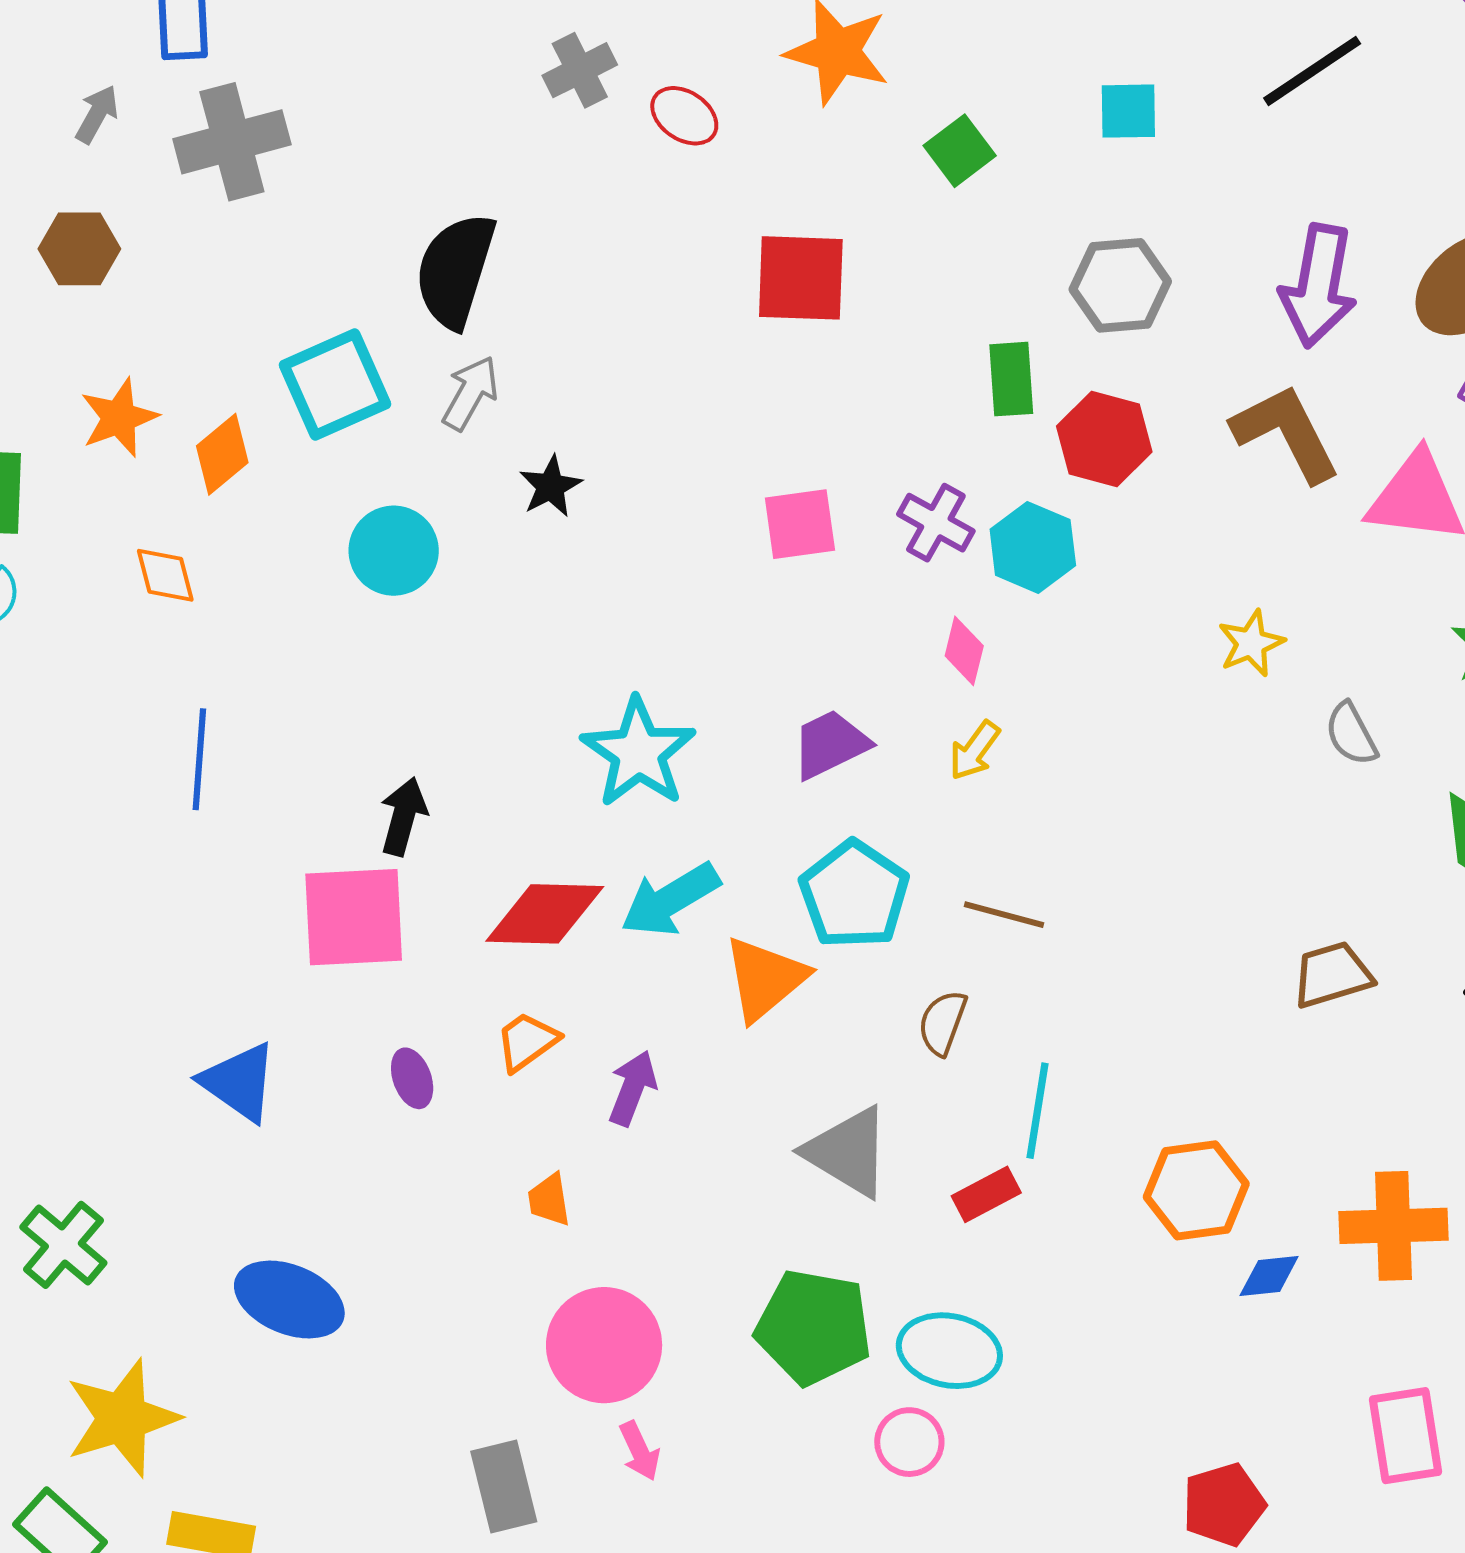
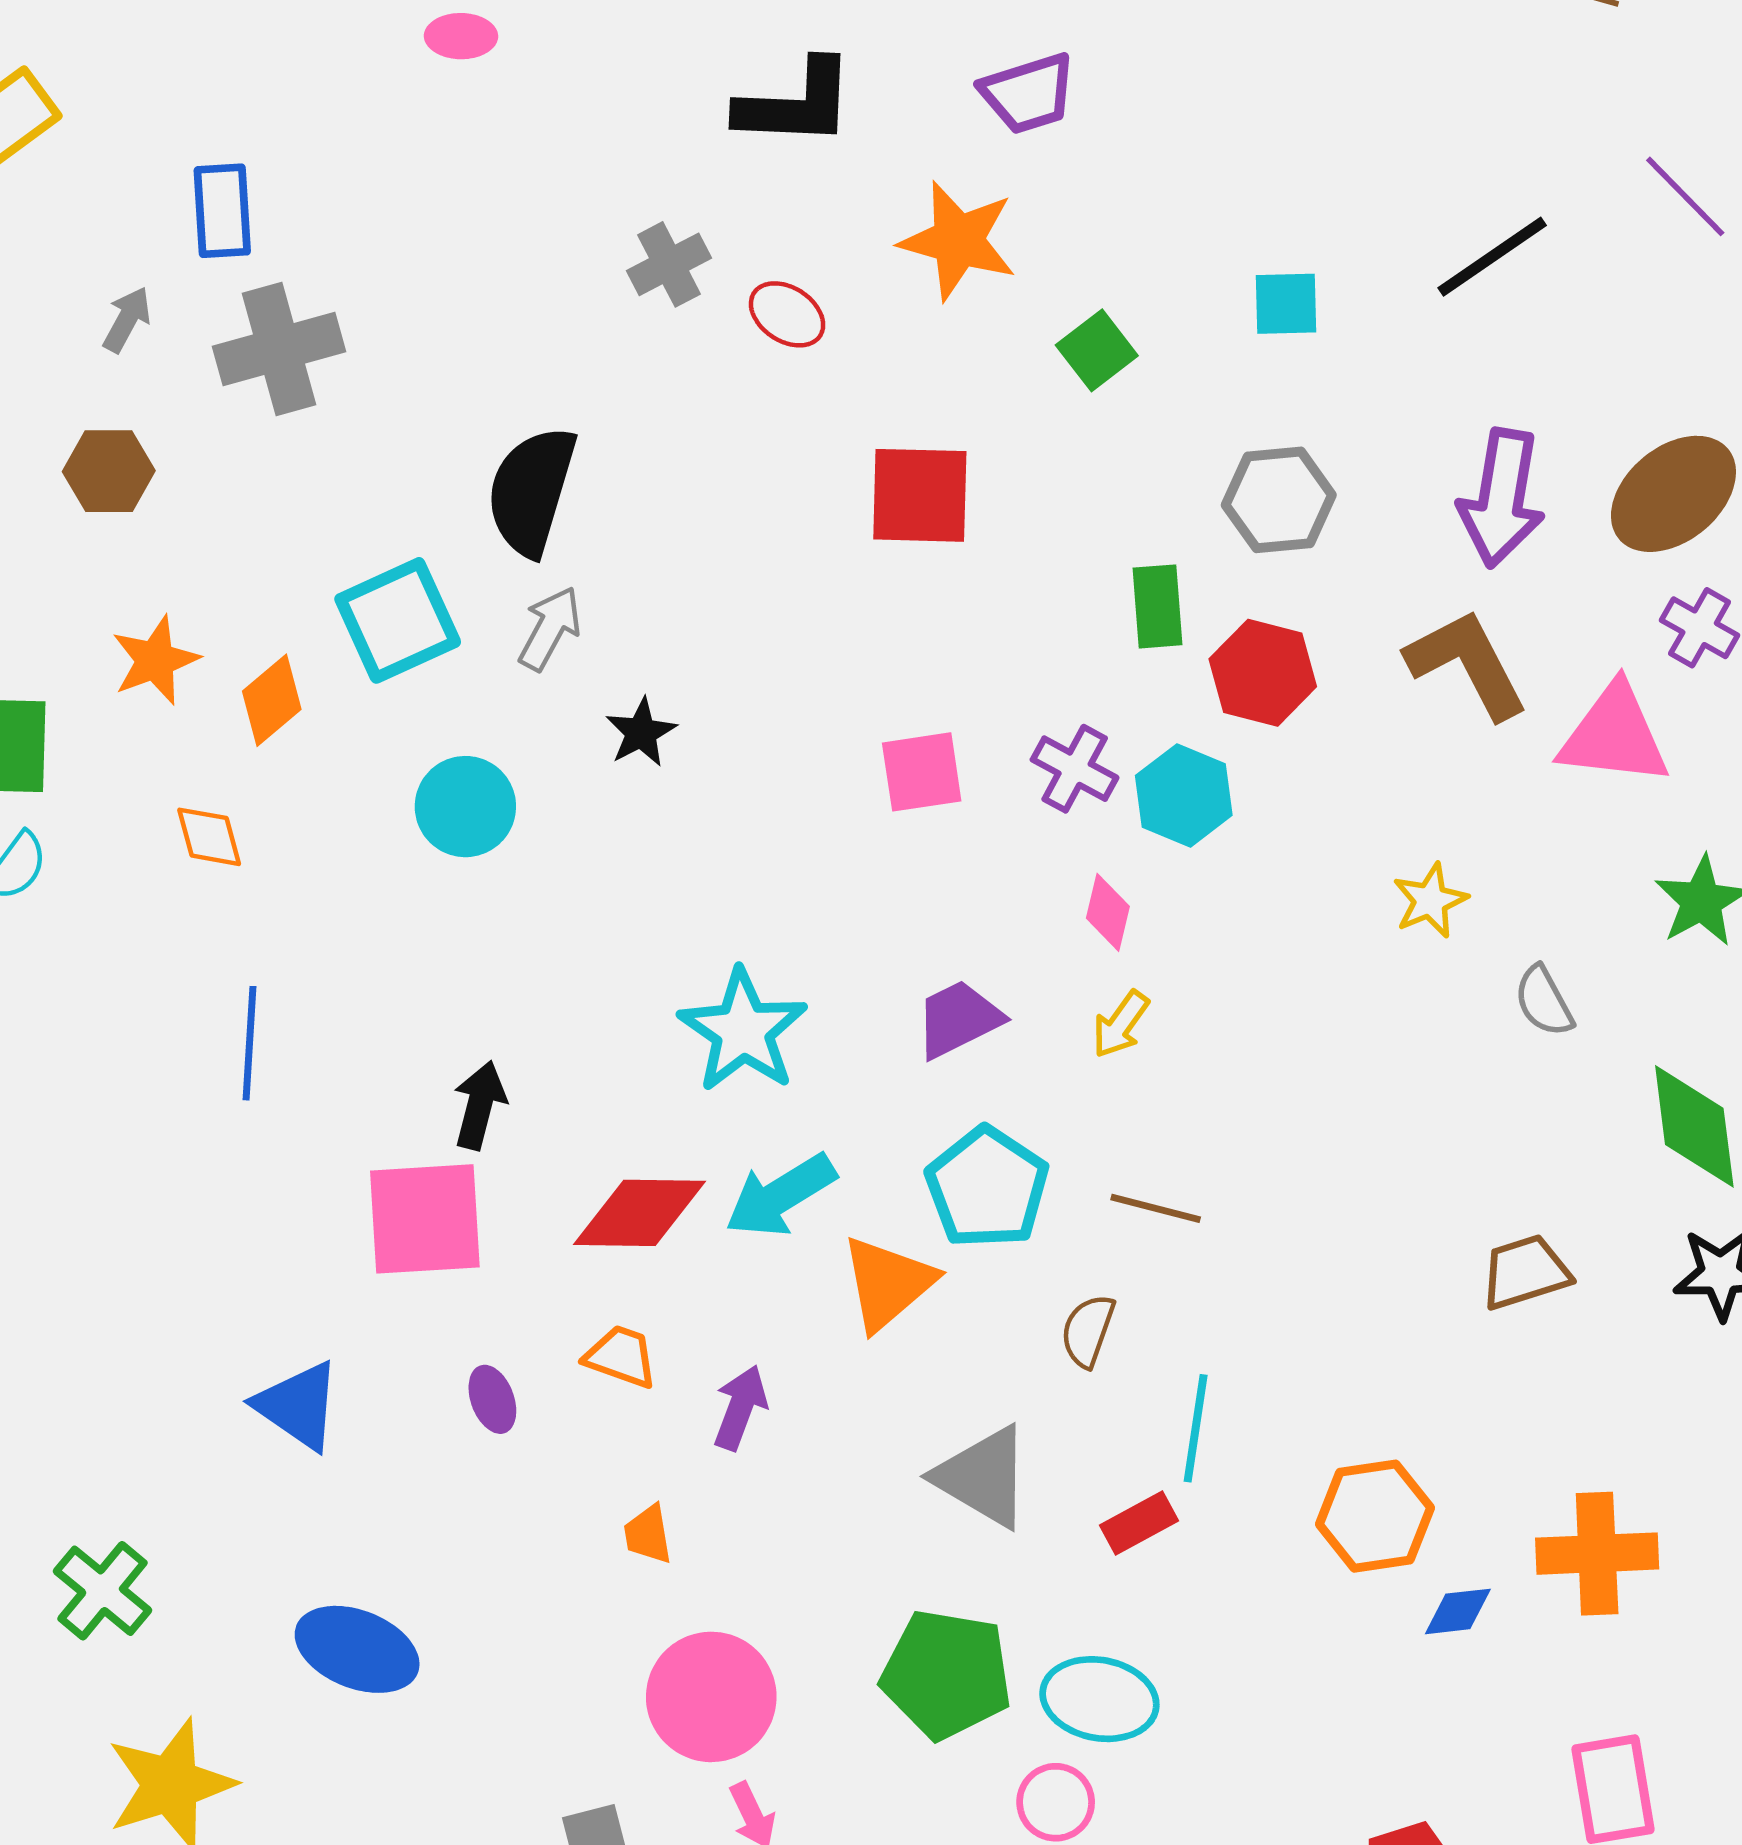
orange trapezoid: (527, 1041) -> (621, 1357), turned 56

